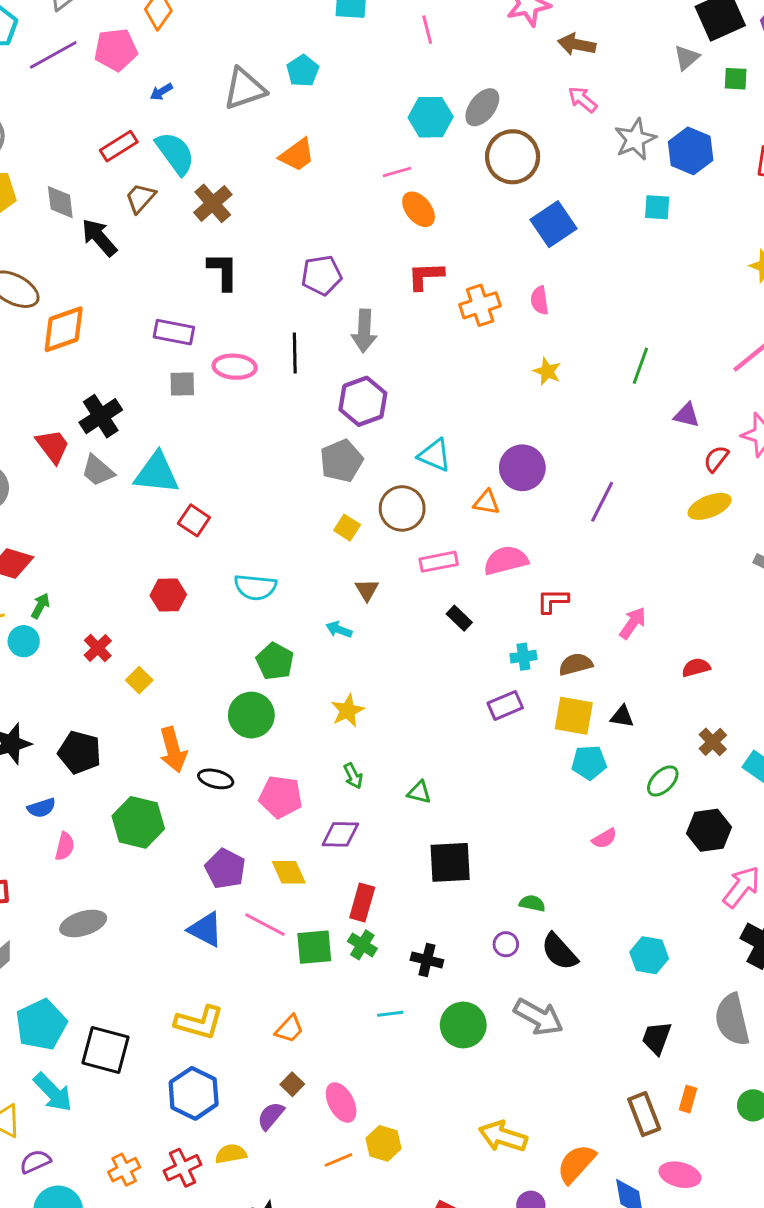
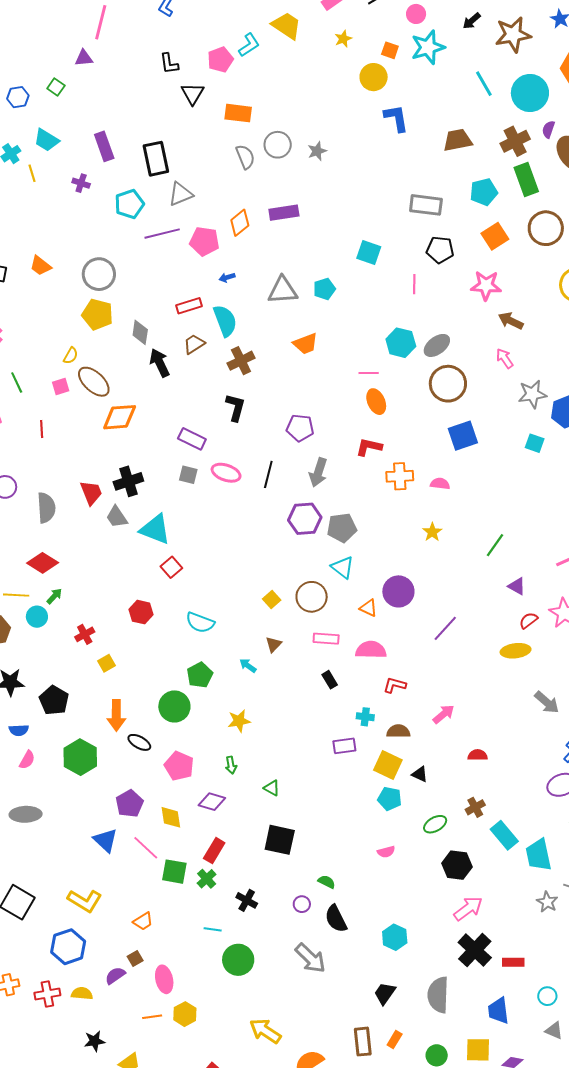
pink semicircle: (540, 300) -> (440, 484), turned 90
gray pentagon: (341, 461) -> (342, 528), moved
green circle: (463, 1025) -> (238, 960), moved

